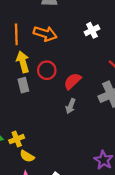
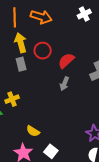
yellow cross: (17, 139) -> (12, 99), moved
yellow semicircle: (27, 156) -> (33, 131), moved

